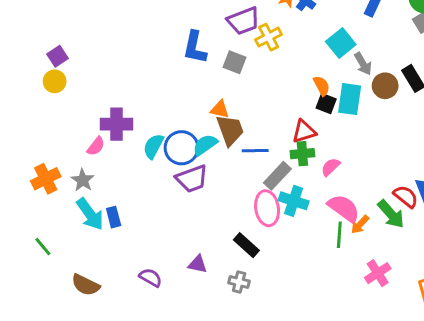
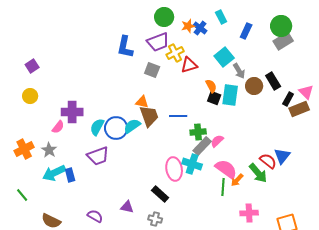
blue L-shape: (195, 47) -> (125, 47), moved
yellow circle: (55, 81) -> (30, 96), moved
red triangle: (304, 132) -> (189, 65), moved
blue line: (255, 151) -> (178, 116), moved
gray rectangle: (277, 176) -> (202, 146), moved
purple trapezoid: (192, 179) -> (98, 156), moved
cyan arrow: (90, 214) -> (54, 173), turned 100
pink cross: (378, 273) -> (249, 213), turned 30

